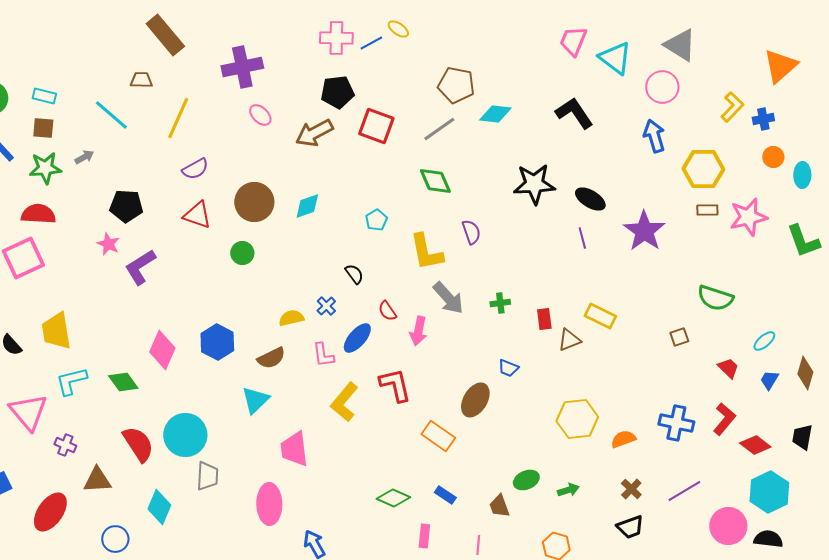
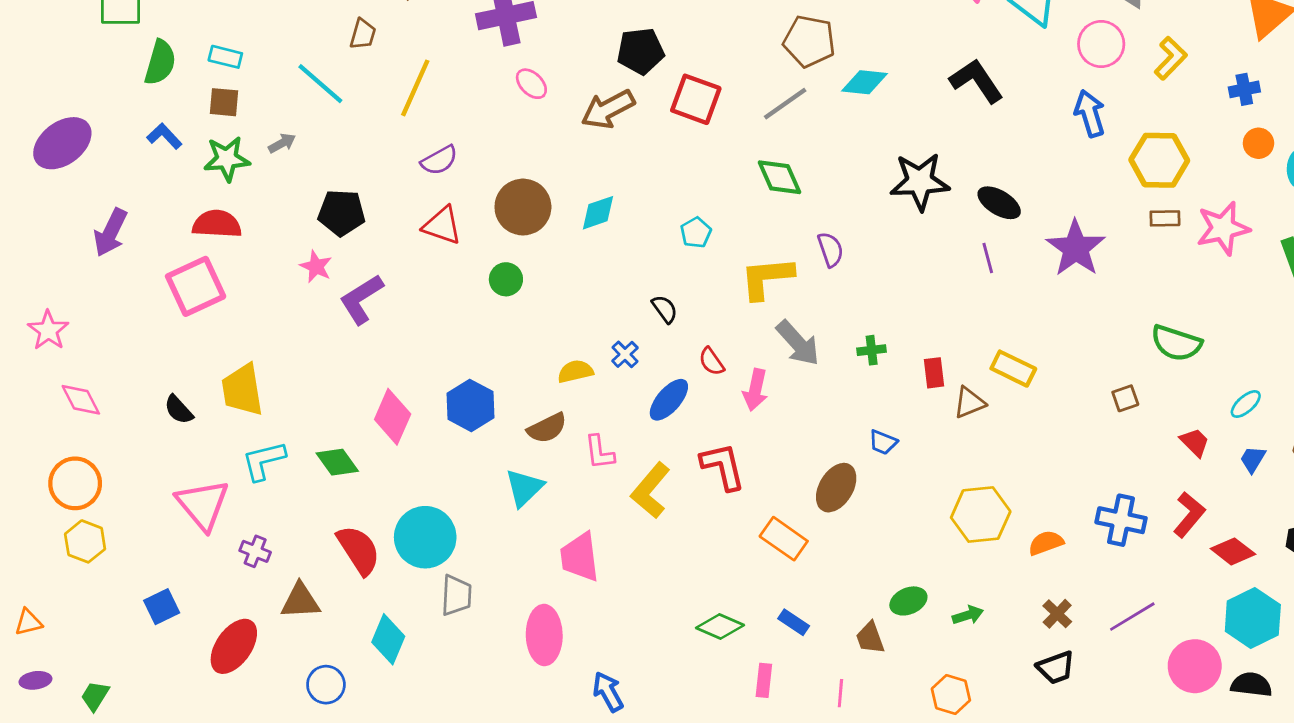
brown trapezoid: (141, 80) -> (363, 34), turned 105
yellow L-shape: (732, 107) -> (1171, 58), moved
yellow L-shape: (426, 252) -> (767, 278), turned 96
pink L-shape: (323, 355) -> (599, 452), moved

